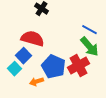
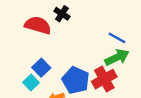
red semicircle: (32, 39) -> (38, 25), moved
green arrow: (90, 47) -> (117, 57), turned -75

